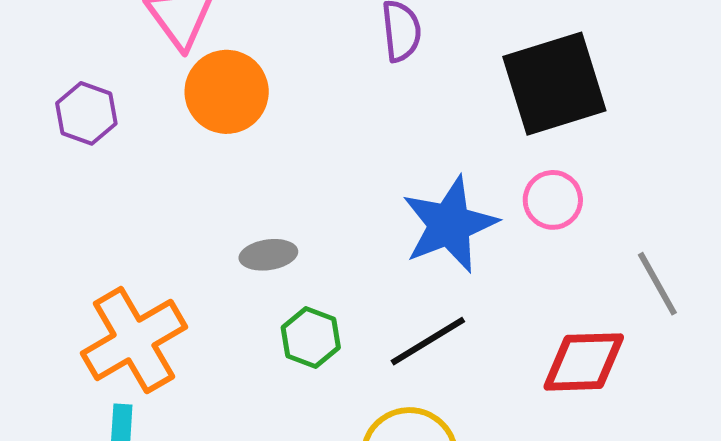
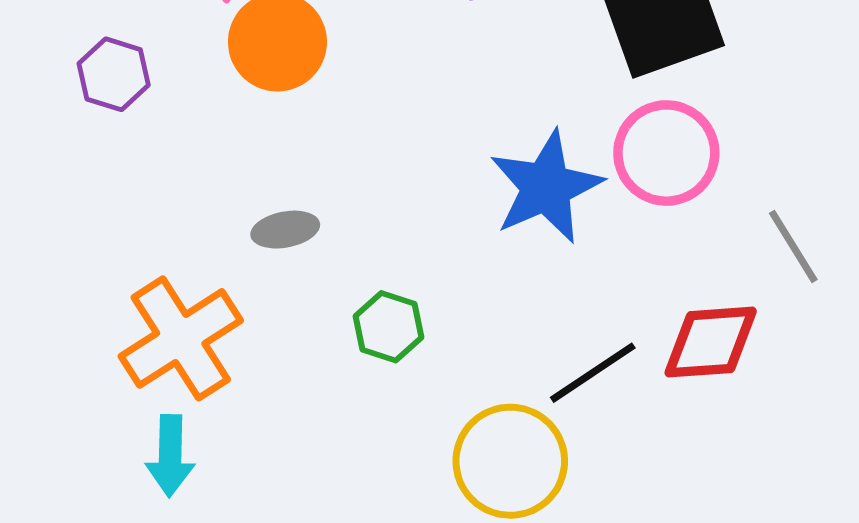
pink circle: (553, 200) -> (666, 153), size x1.5
gray ellipse: (268, 255) -> (285, 230), moved
black line: (428, 341) -> (593, 373), moved

